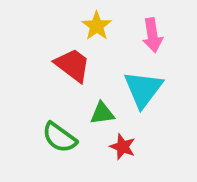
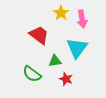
yellow star: (97, 26) -> (61, 13), moved

